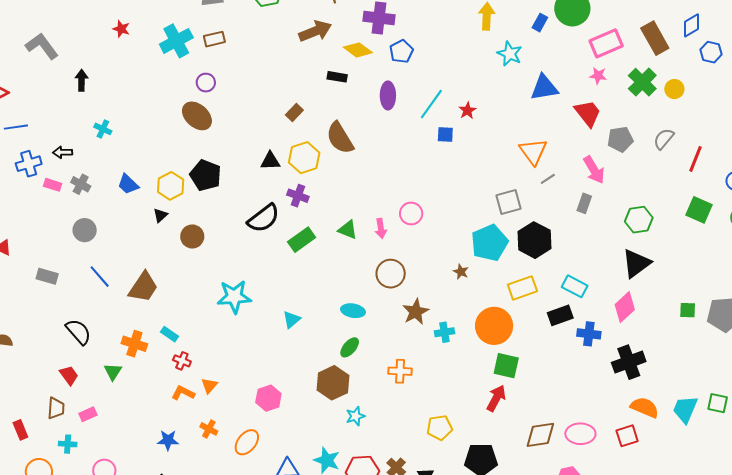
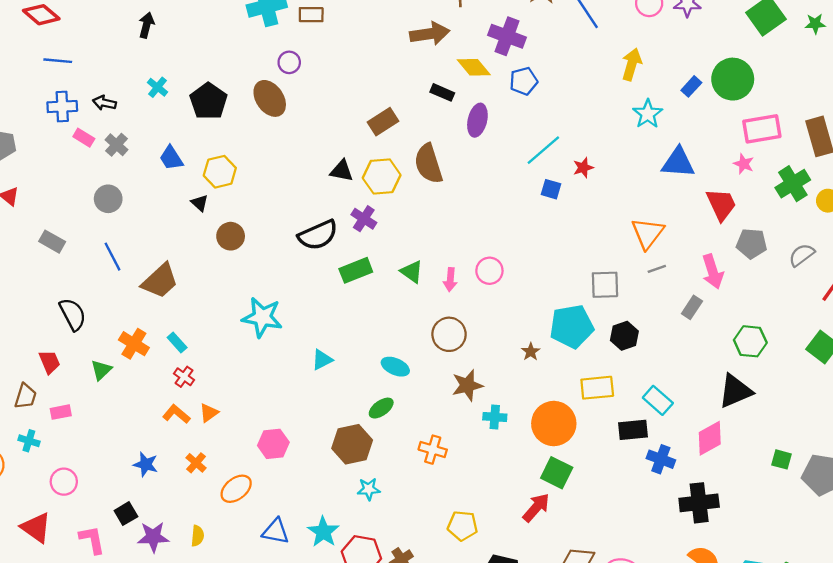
purple ellipse: (388, 95) -> (477, 120), moved
brown rectangle: (294, 113) -> (383, 122), size x1.4
black pentagon: (206, 175) -> (208, 101), moved
black triangle: (160, 215) -> (200, 203), turned -49
black hexagon: (534, 240) -> (624, 336), size x0.7

